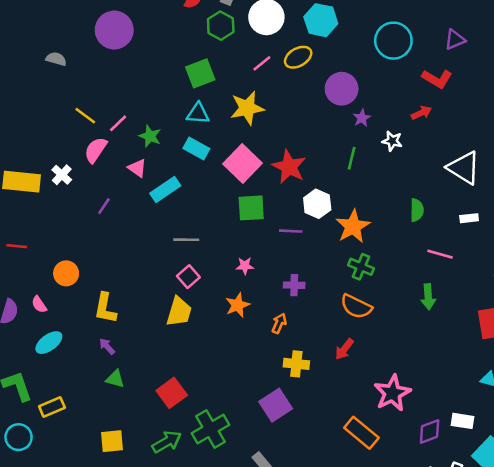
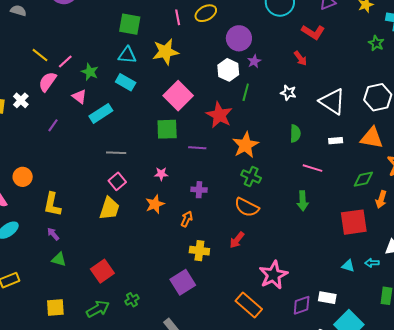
pink line: (262, 63) -> (178, 17), turned -63
green square: (200, 73) -> (130, 24), turned 30
red arrow: (421, 113) -> (300, 58), turned 77
white star: (392, 141) -> (288, 93), moved
pink square: (242, 164) -> (178, 96), moved
red star: (289, 167) -> (219, 115), moved
white hexagon: (317, 204) -> (228, 70), moved
green cross: (210, 429) -> (132, 300), size x0.5

